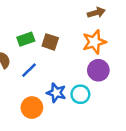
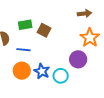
orange star: (94, 42) -> (90, 38), moved, turned -30
blue line: (29, 70) -> (23, 50), turned 40
orange circle: (32, 108) -> (22, 71), moved

